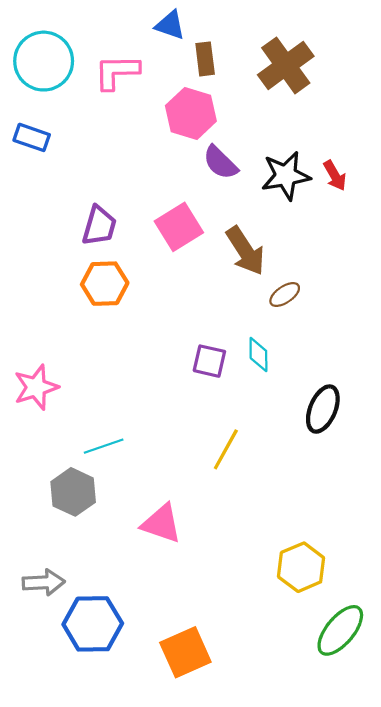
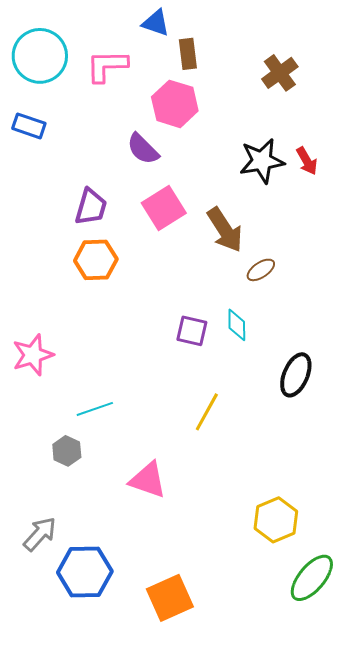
brown cross: (286, 65) -> (280, 73), moved, size x0.7
purple semicircle: (220, 163) -> (143, 149), moved
gray hexagon: (73, 492) -> (67, 451), size x0.7
gray arrow: (44, 582) -> (40, 534), turned -45

